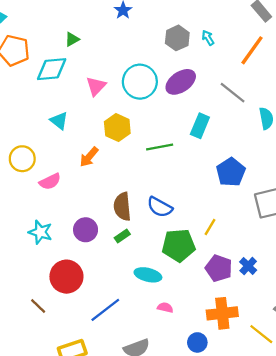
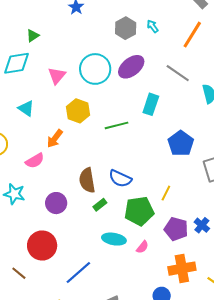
pink semicircle: (50, 181) -> (35, 161), moved
cyan star: (40, 232) -> (14, 194), moved
green rectangle: (122, 236) -> (100, 205), moved
pink semicircle: (165, 308) -> (142, 247), moved, turned 120

